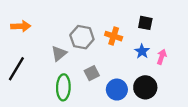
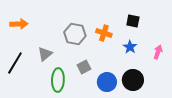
gray triangle: (59, 54) -> (45, 54), moved
pink arrow: (162, 57) -> (158, 52), moved

